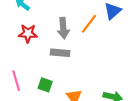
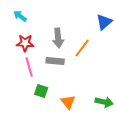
orange line: (89, 24) -> (82, 48), moved
pink line: (16, 81) -> (29, 67), moved

